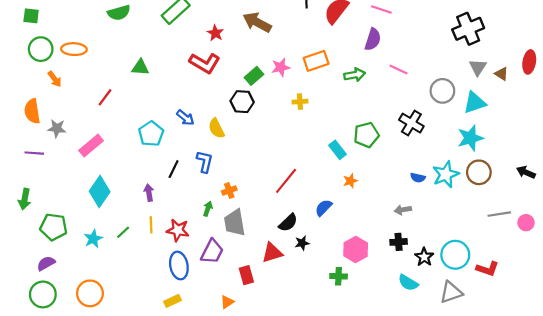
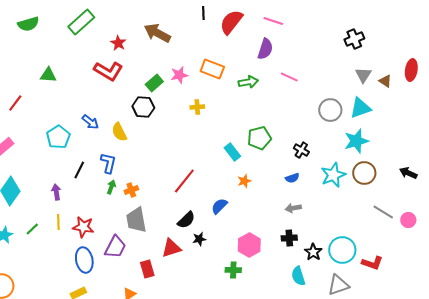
black cross: (468, 29) -> (354, 39), size x0.7
orange rectangle: (316, 61) -> (212, 69), turned 40
gray circle: (442, 91) -> (330, 110), moved
black cross: (411, 123) -> (301, 150), moved, size x0.7
blue semicircle: (418, 178) -> (292, 178), moved, turned -32
green arrow: (208, 209) -> (111, 187), moved
gray line: (499, 214) -> (383, 212), turned 40
cyan semicircle: (408, 283) -> (298, 276), turned 42

